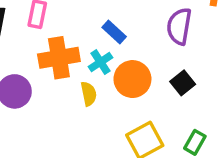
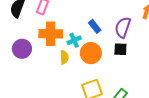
blue rectangle: (114, 32) -> (95, 26), moved
black square: (183, 83) -> (120, 49), moved, turned 32

